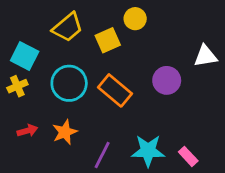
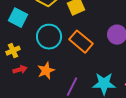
yellow cross: (17, 86) -> (13, 51), moved

